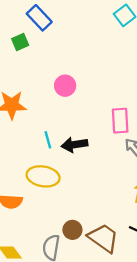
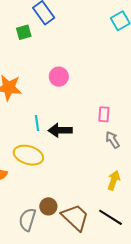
pink rectangle: (120, 121) -> (104, 114), size x0.7

